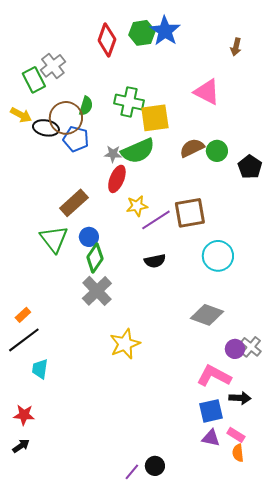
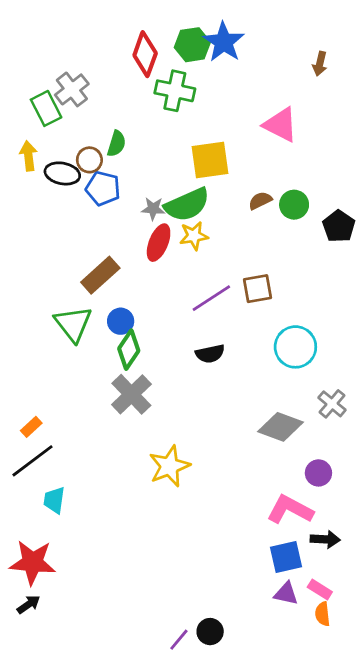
green cross: (129, 102) -> (175, 91), moved
yellow arrow: (21, 115) -> (28, 156), turned -125
brown circle: (66, 118) -> (89, 160), size x0.6
brown semicircle: (192, 148) -> (260, 201), size x0.7
yellow star: (137, 206) -> (194, 236), moved
brown square: (190, 213) -> (257, 289), size x0.7
gray cross: (251, 347) -> (332, 404), moved
red star: (24, 415) -> (33, 562), size x1.6

